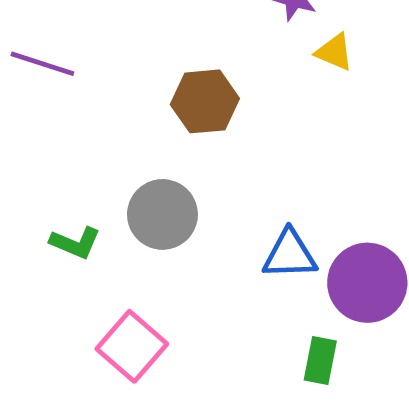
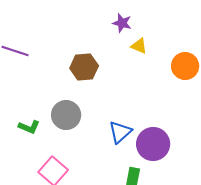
blue triangle: (290, 254) -> (120, 132), turned -40

